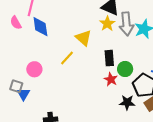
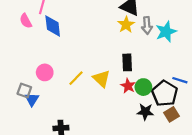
gray arrow: (126, 24) -> (147, 25), size x0.7
yellow triangle: (83, 38) -> (101, 79), moved
yellow line: (67, 58) -> (76, 78), moved
green circle: (125, 69) -> (143, 87), moved

